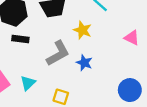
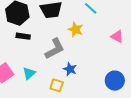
blue star: (84, 63) -> (70, 69), moved

